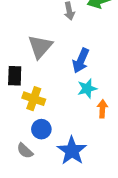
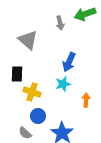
gray triangle: (40, 47) -> (28, 40), moved, turned -30
cyan star: (87, 89) -> (63, 84), moved

